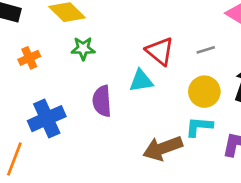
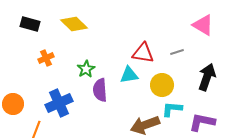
green star: (83, 48) -> (86, 69), moved, turned -30
red triangle: (160, 51) -> (143, 53), turned -30
yellow circle: (204, 92) -> (162, 85), moved

